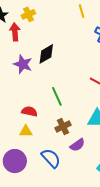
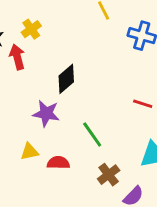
purple star: (23, 64) -> (46, 113), moved
yellow triangle: (26, 131) -> (30, 152), moved

